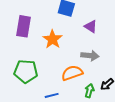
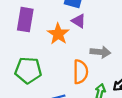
purple triangle: (91, 26) -> (79, 21), moved
orange semicircle: (72, 73) -> (80, 72), turned 110

